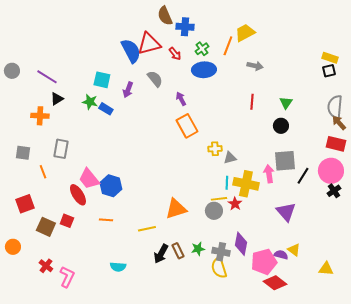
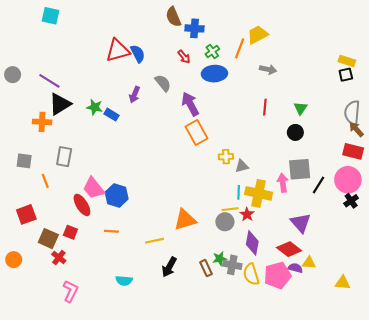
red triangle: (149, 44) -> (118, 50), moved
blue semicircle: (131, 51) -> (138, 54), size x0.7
cyan square: (102, 80) -> (50, 16), moved
black triangle: (57, 99) -> (60, 104), size x1.6
purple arrow: (181, 99) -> (190, 104), size x1.6
purple diamond: (241, 244) -> (252, 243), moved
green star: (198, 249) -> (220, 259), moved
yellow triangle: (294, 250) -> (309, 263), turned -32
brown rectangle: (178, 251) -> (206, 268), moved
red cross: (46, 266) -> (59, 258), moved
yellow semicircle: (219, 268) -> (251, 274), moved
red diamond: (275, 283) -> (289, 249), moved

